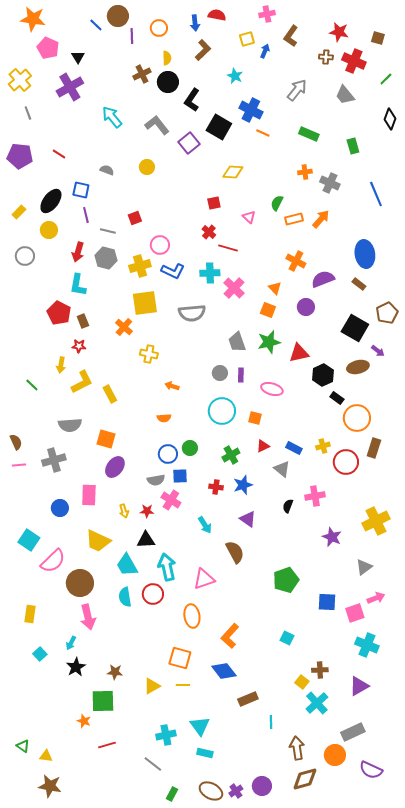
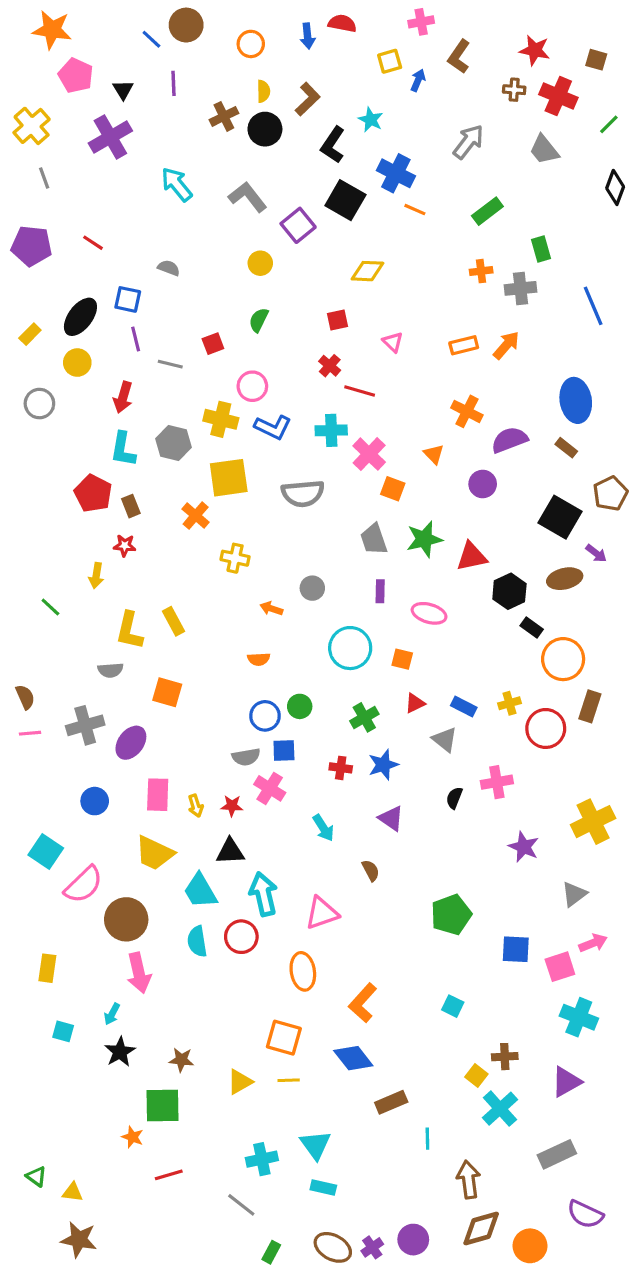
purple line: (132, 36) -> (174, 83), moved
brown L-shape: (203, 50) -> (308, 99), moved
black L-shape: (192, 100) -> (333, 145), moved
green rectangle: (309, 134) -> (487, 211), turned -60
green rectangle: (353, 146) -> (541, 249), moved
yellow circle: (147, 167) -> (260, 263), moved
gray cross: (330, 183) -> (521, 288), turned -30
green semicircle: (277, 203) -> (259, 320), moved
gray hexagon: (106, 258) -> (174, 443), moved
yellow cross: (140, 266) -> (221, 419), turned 30
orange square: (268, 310) -> (393, 489), moved
gray circle: (220, 373) -> (312, 588), moved
yellow L-shape: (82, 382) -> (129, 631), moved, turned 130
gray semicircle: (70, 425) -> (110, 670), size x0.7
purple ellipse: (115, 467) -> (131, 743), moved
pink rectangle: (89, 495) -> (158, 795), moved
brown semicircle: (235, 552) -> (371, 870), size x0.6
cyan square: (40, 654) -> (63, 1031), turned -32
orange circle: (335, 755) -> (530, 1246), moved

